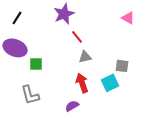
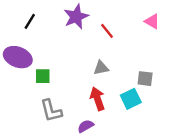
black line: (17, 18) -> (30, 21), moved
red line: (77, 37) -> (107, 31), moved
gray L-shape: (30, 95) -> (51, 111), moved

